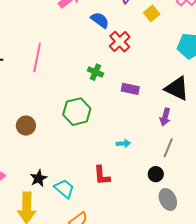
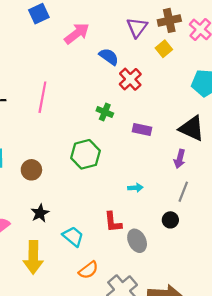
black star: (39, 178) -> (40, 213), moved
gray ellipse: (168, 199) -> (137, 241), moved

